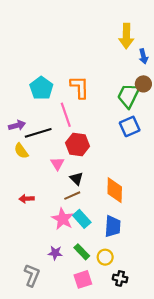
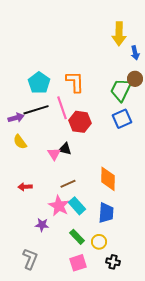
black line: (38, 133) -> (36, 110), moved
red hexagon: (78, 145) -> (80, 122), moved
black triangle: (76, 179) -> (65, 149), moved, turned -32
purple star: (55, 253) -> (42, 225), moved

